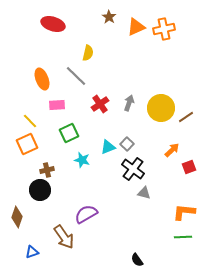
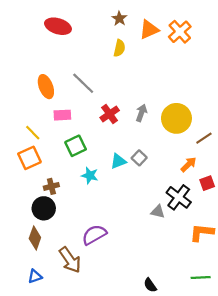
orange cross: (164, 29) -> (180, 32), turned -30
yellow semicircle: (88, 53) -> (119, 48), moved
brown line: (186, 117) -> (204, 138), moved
black cross: (133, 169) -> (179, 197), moved
brown diamond: (17, 217) -> (35, 238), moved
green line: (183, 237) -> (201, 277), moved

